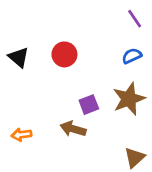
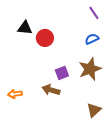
black triangle: (19, 57) -> (25, 28), moved, turned -35

